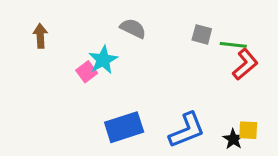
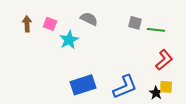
red L-shape: (245, 64) -> (164, 60), moved
pink square: (87, 72) -> (50, 24), moved, turned -32

